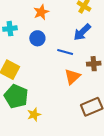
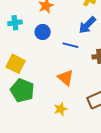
orange triangle: (72, 77) -> (66, 78), moved, turned -36
yellow star: (34, 115) -> (61, 109), moved

